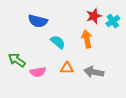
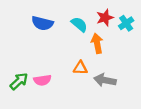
cyan semicircle: (58, 42) -> (79, 24), moved
green arrow: (17, 60) -> (19, 81), moved, turned 102
orange triangle: (67, 68) -> (80, 68), moved

